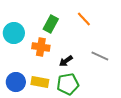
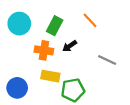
cyan circle: (14, 33) -> (19, 24), moved
black arrow: (66, 61) -> (70, 46), moved
yellow rectangle: (40, 82) -> (50, 76), moved

